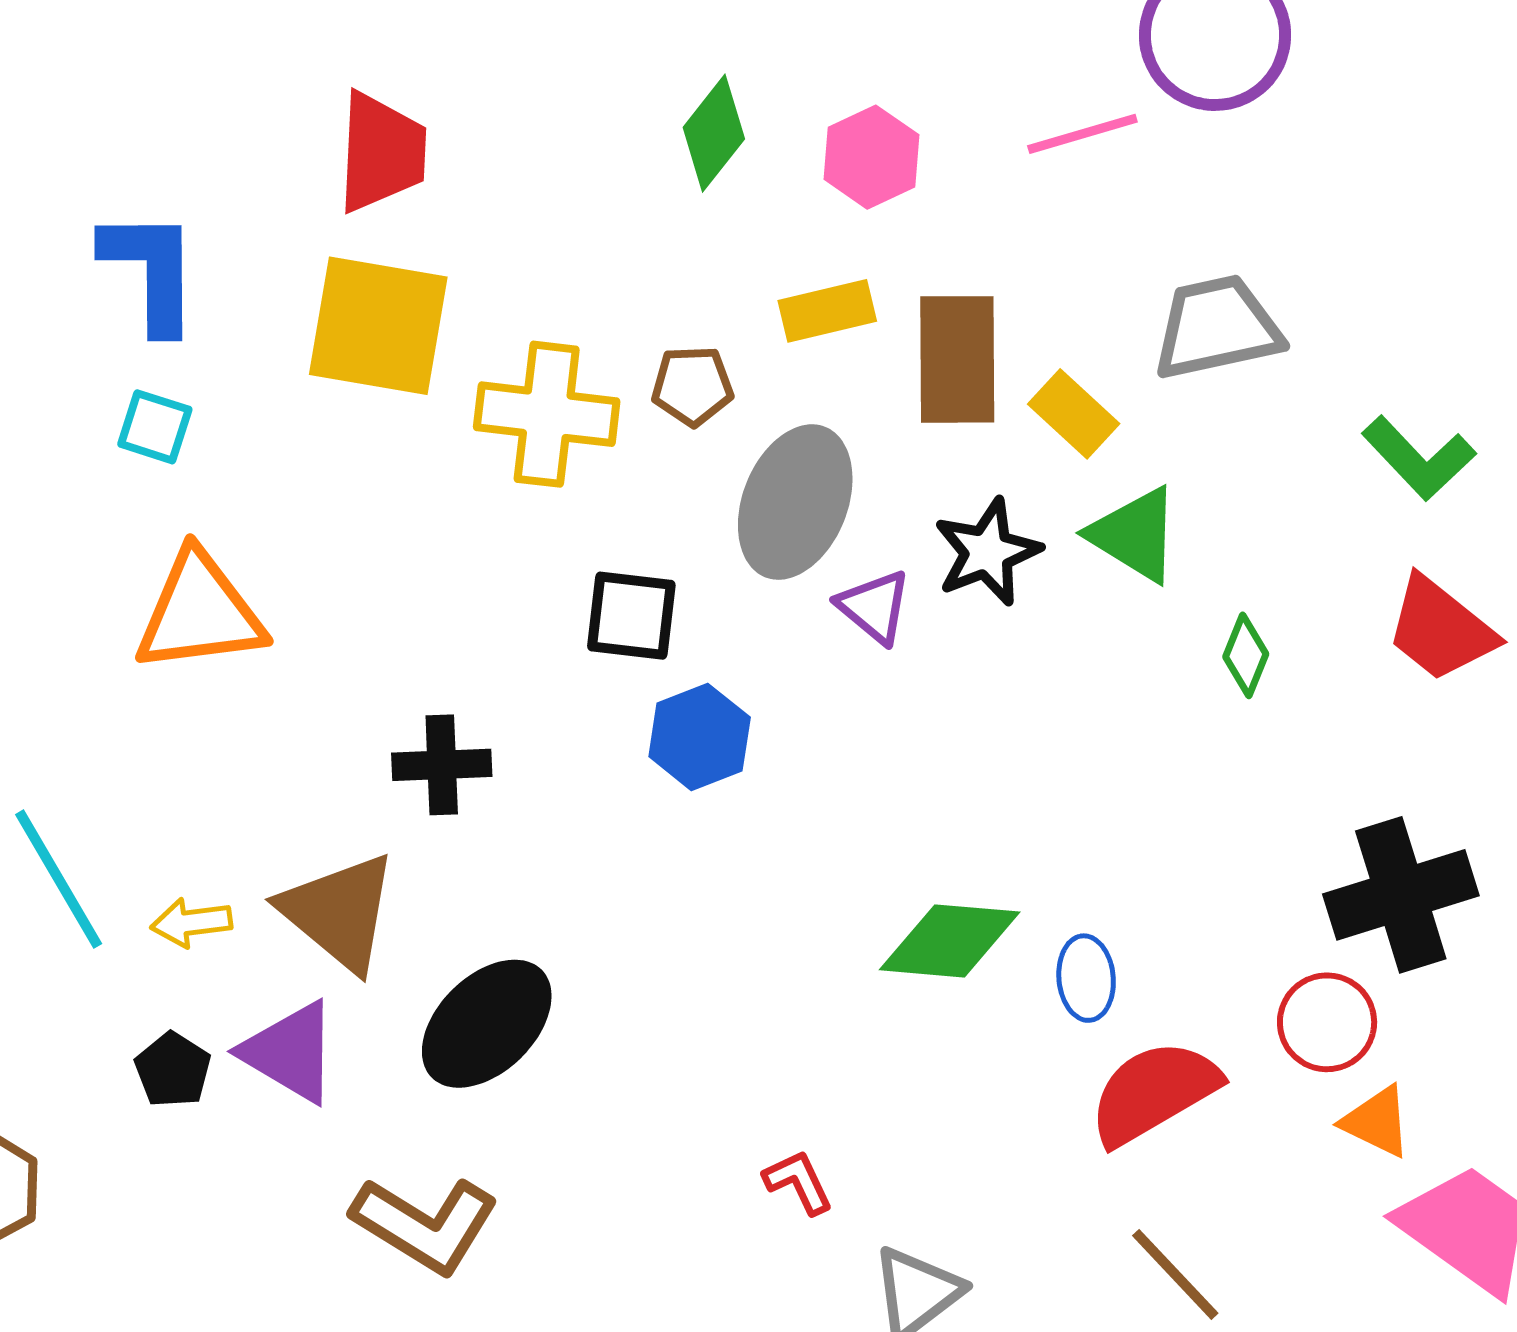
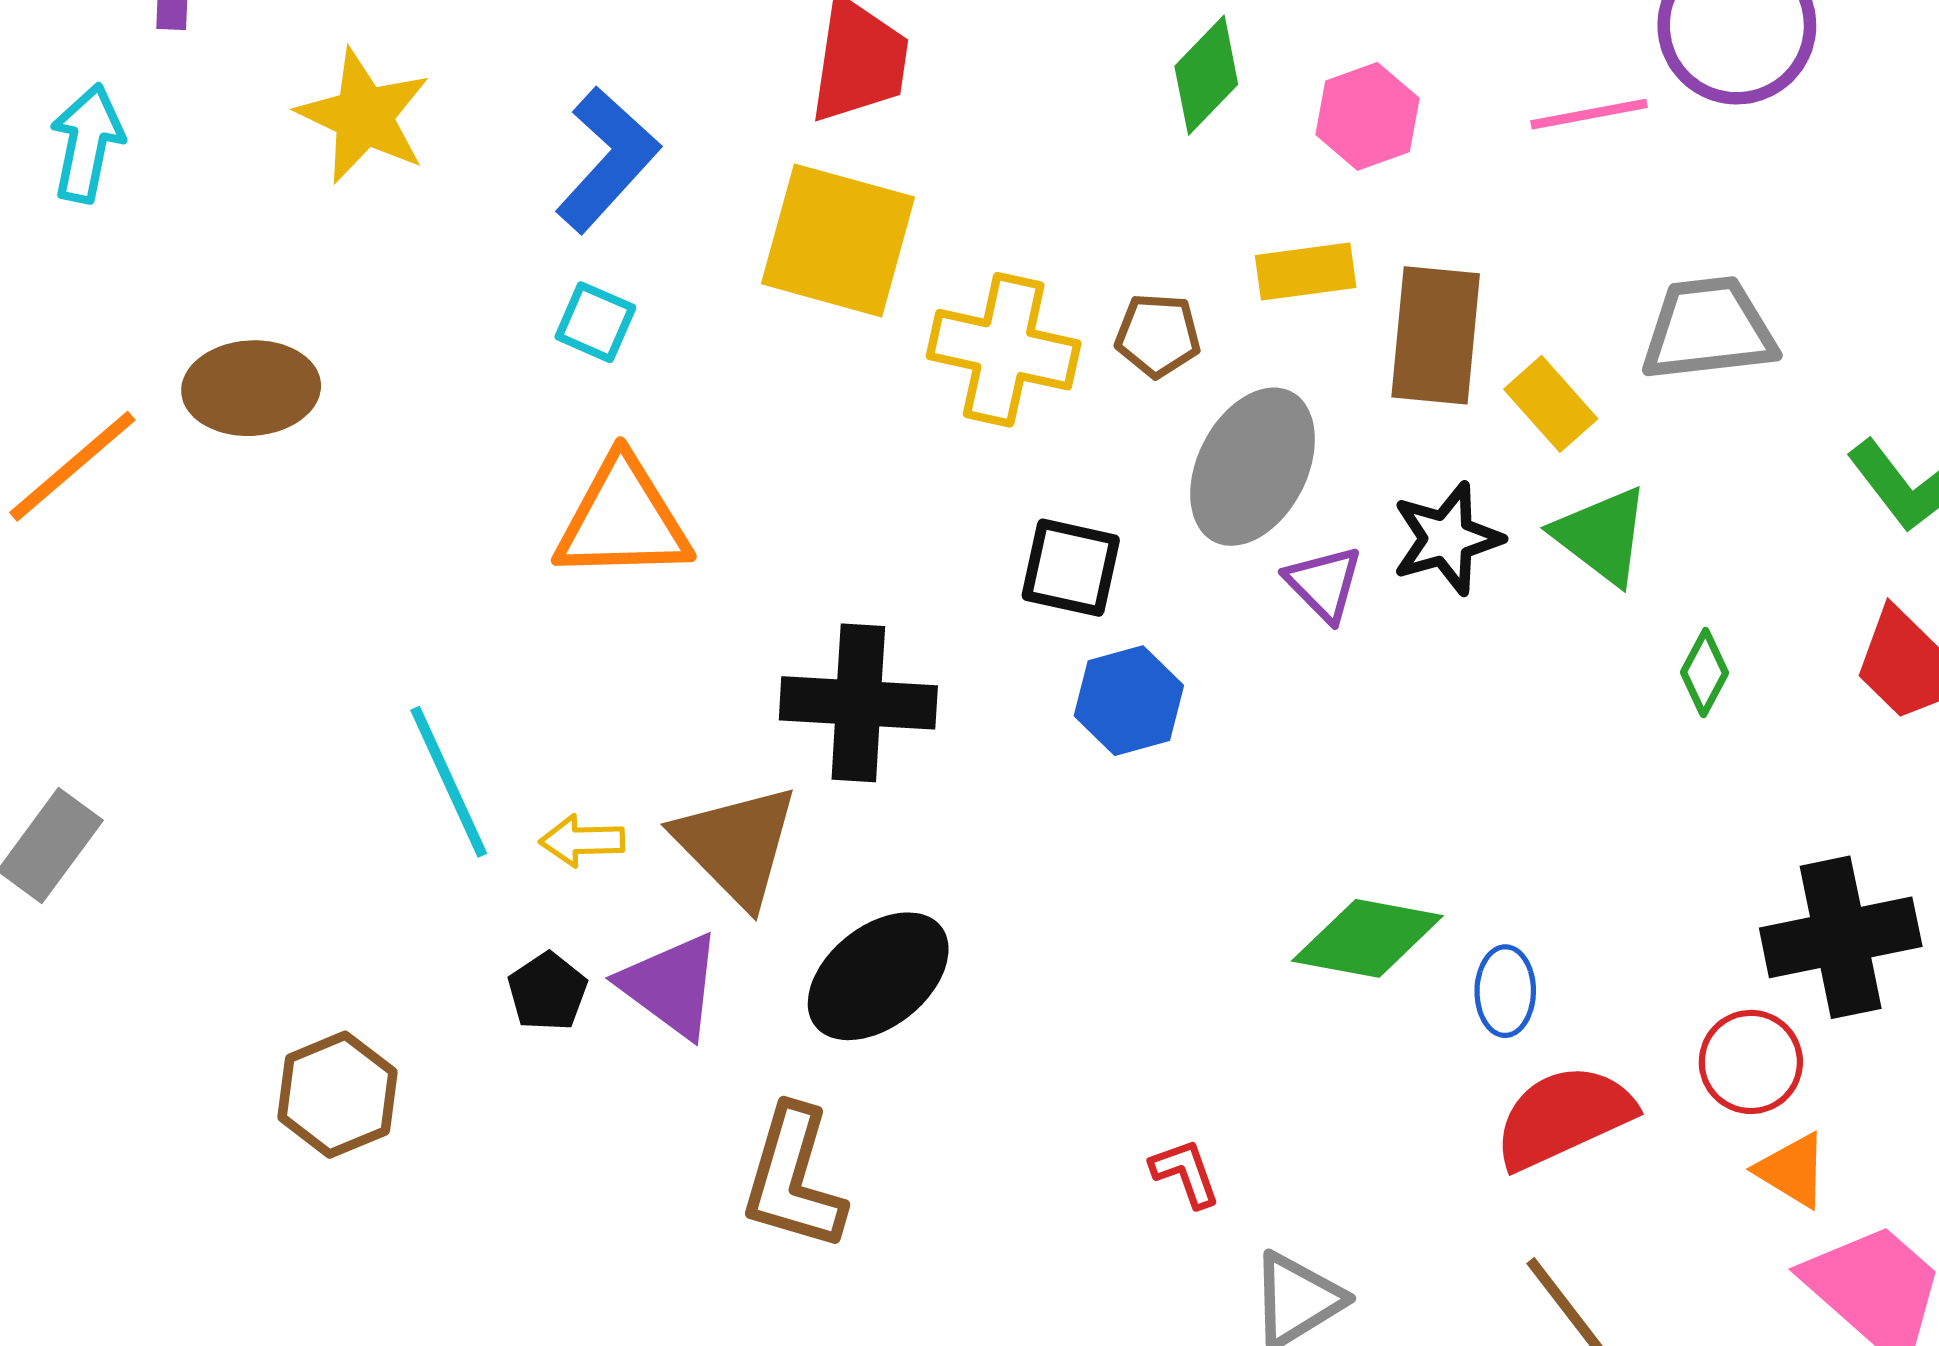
blue L-shape: (151, 271) -> (607, 160), turned 37
black cross: (442, 765) -> (858, 703), size x1.5
brown L-shape: (425, 1225) -> (793, 1179), turned 69

